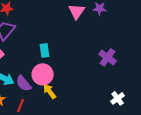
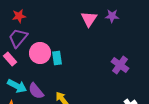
pink circle: (43, 74) -> (40, 53), moved

